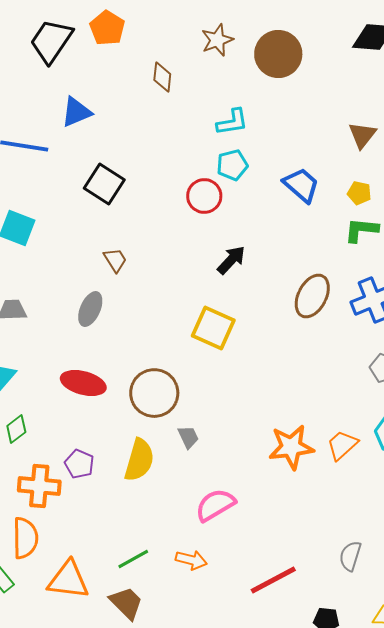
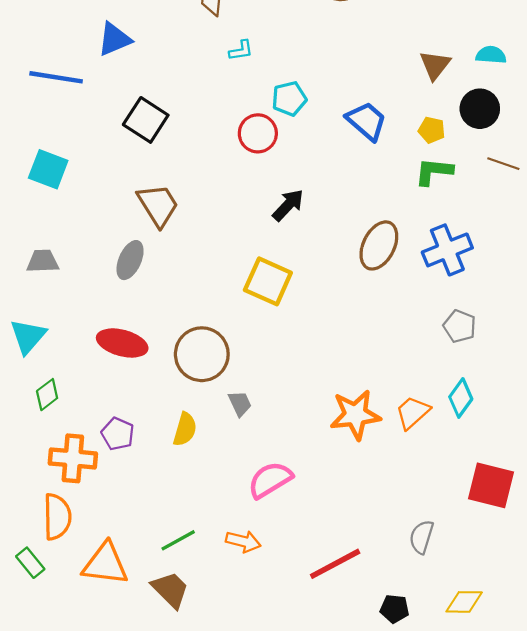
cyan L-shape: (232, 122) -> (241, 50), moved, size x0.7
brown trapezoid: (115, 260) -> (158, 205), size x1.6
yellow semicircle: (139, 460) -> (185, 429), size x0.7

